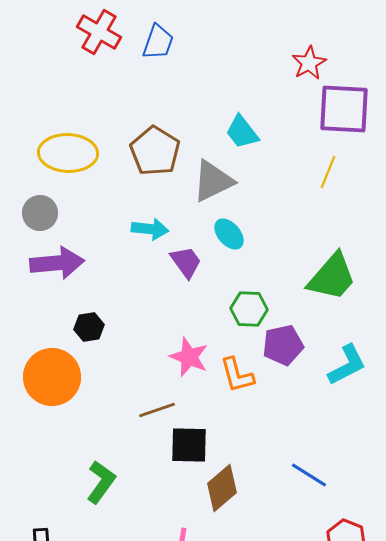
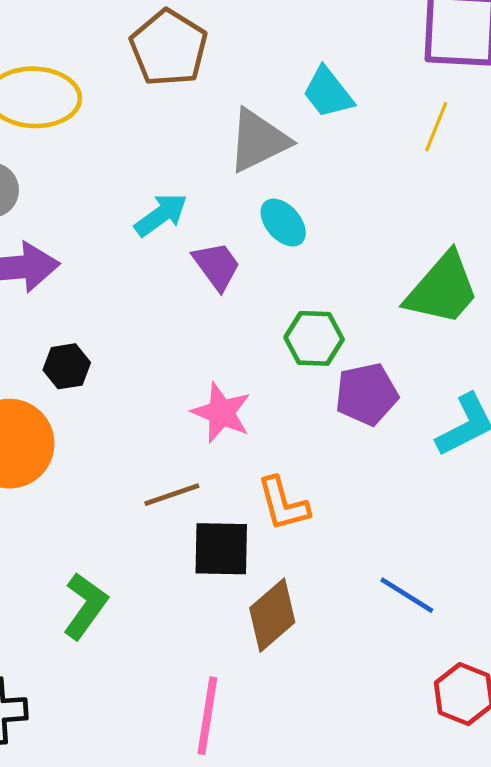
cyan trapezoid: (242, 132) -> (328, 93), moved
brown pentagon: (155, 151) -> (169, 48), moved
cyan arrow: (150, 229) -> (161, 215), turned -42
orange L-shape: (237, 375) -> (283, 504), moved

